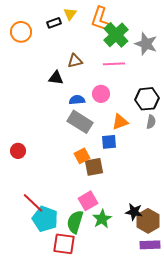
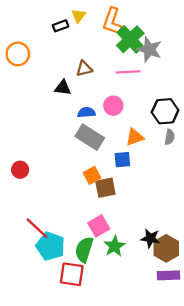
orange circle: (21, 32) -> (18, 54), moved
gray star: (146, 44) -> (149, 49), moved

